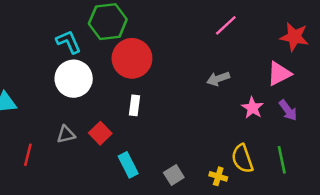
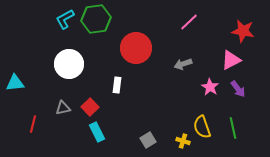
cyan L-shape: (69, 42) -> (65, 19), moved, turned -95
red circle: (132, 58) -> (136, 48), moved
cyan rectangle: (128, 165) -> (97, 132), moved

